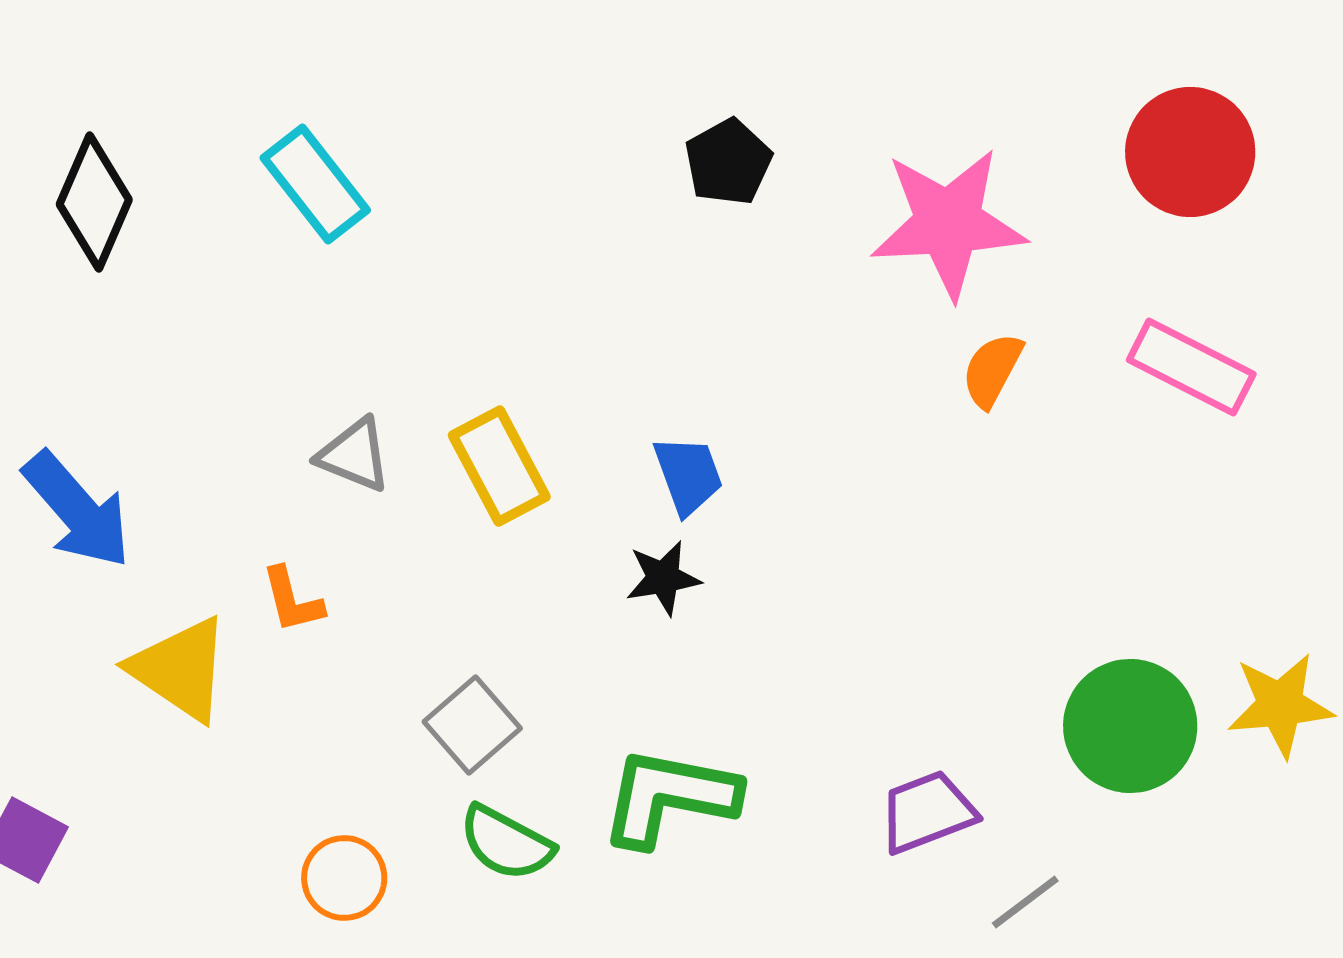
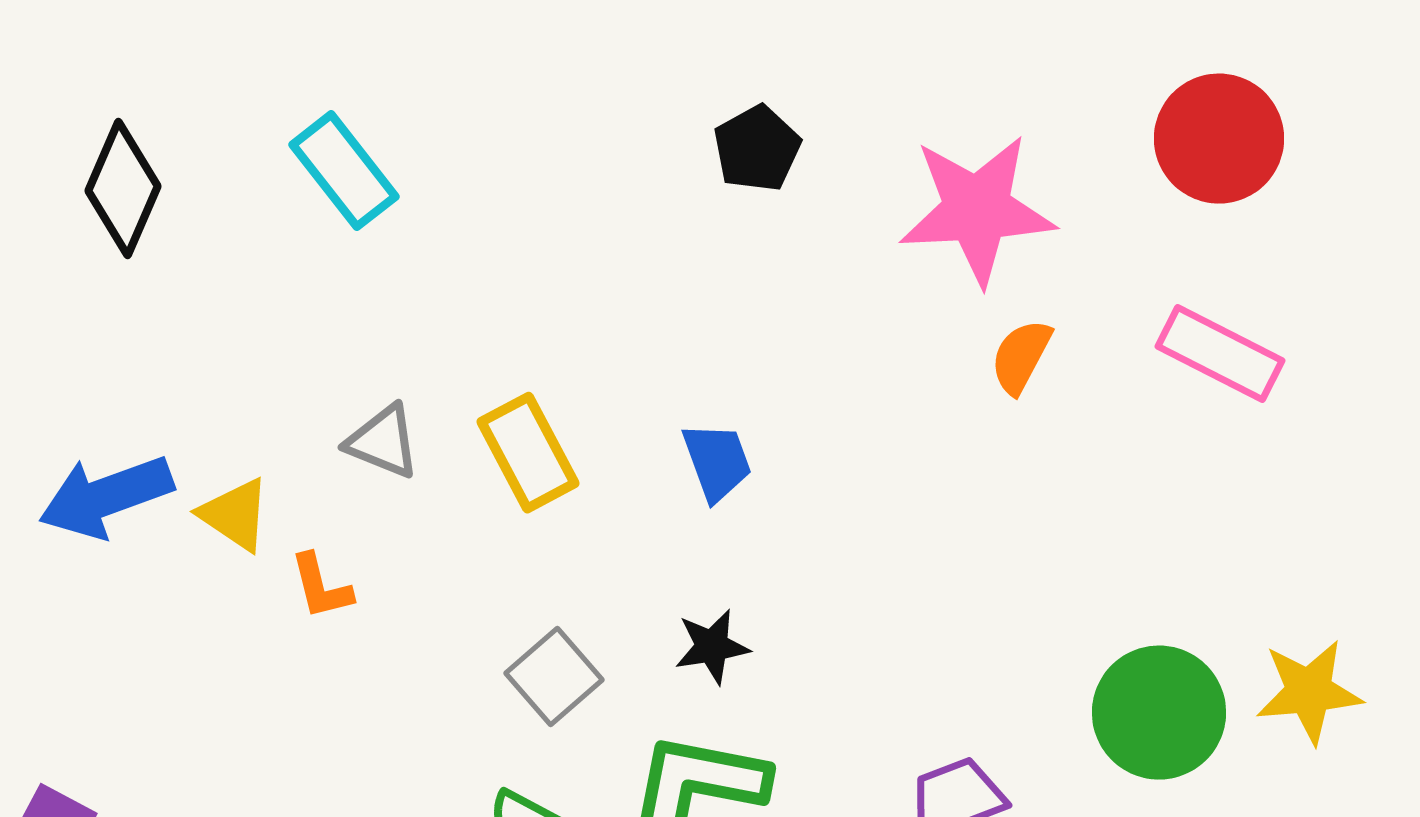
blue arrow: (77, 510) -> (106, 497), turned 111
black star: (663, 578) -> (712, 647), moved
yellow triangle: (180, 669) -> (235, 515), moved, size x0.7
gray square: (472, 725) -> (554, 677), moved

